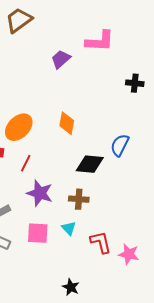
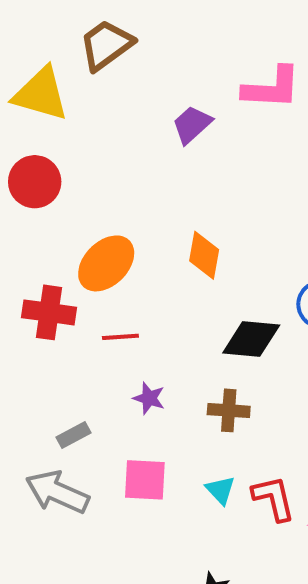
red line: (26, 163) -> (120, 337), turned 60
purple star: (40, 193) -> (149, 398), size x0.6
cyan triangle: (69, 228) -> (221, 490), moved

